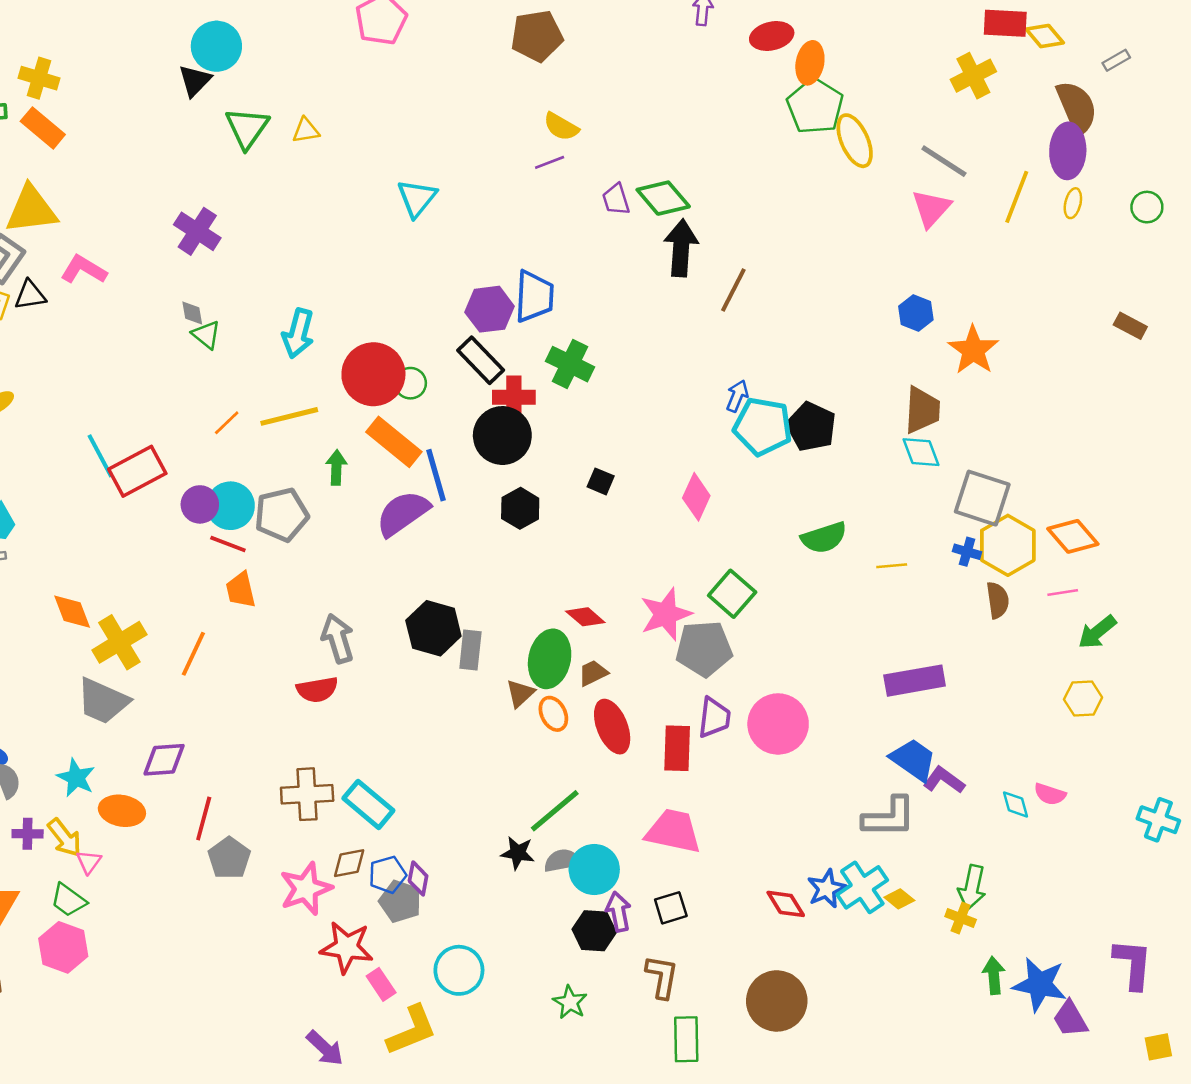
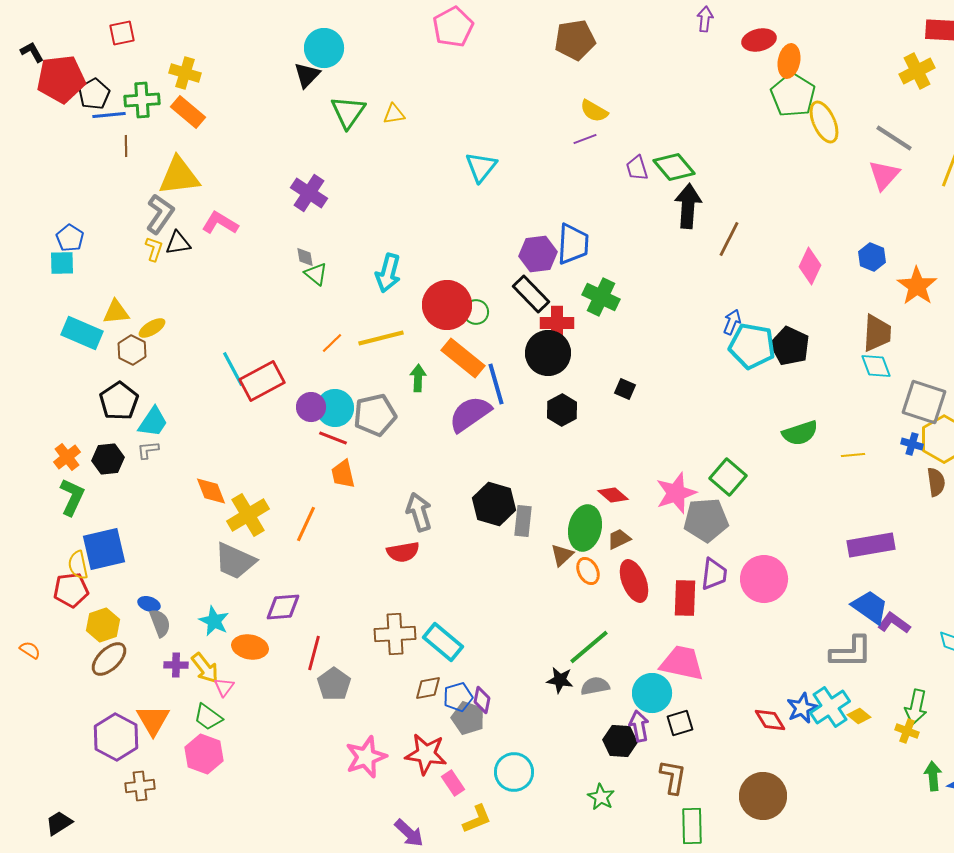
pink diamond: (696, 497) -> (810, 266), moved
cyan circle: (594, 869) -> (652, 693), moved
pink star: (306, 889) -> (366, 757), moved
yellow L-shape: (412, 1030) -> (477, 819), size x0.7

